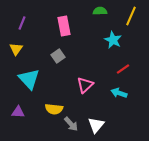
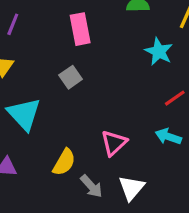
pink triangle: (85, 85) -> (114, 143), moved
yellow semicircle: (54, 109) -> (64, 162), turned -66

